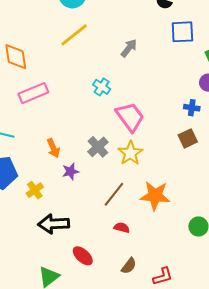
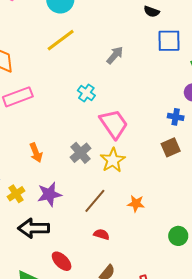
purple star: (70, 172) -> (49, 194), moved, size x1.4
orange star: (155, 196) -> (136, 204), size x0.6

